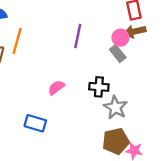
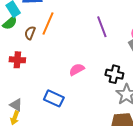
purple line: (78, 36) -> (102, 27), turned -40

